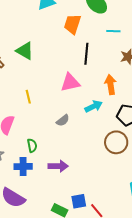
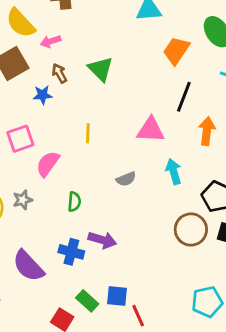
orange arrow: (111, 85) -> (207, 131), moved
cyan arrow: (94, 106) -> (174, 172), turned -96
blue cross: (23, 167) -> (71, 252), moved

